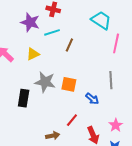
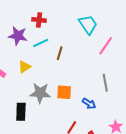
cyan trapezoid: (101, 20) -> (88, 25), turned 30
pink line: (116, 43) -> (106, 46), turned 30

